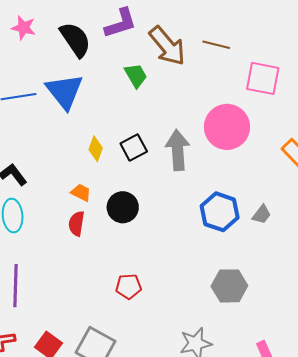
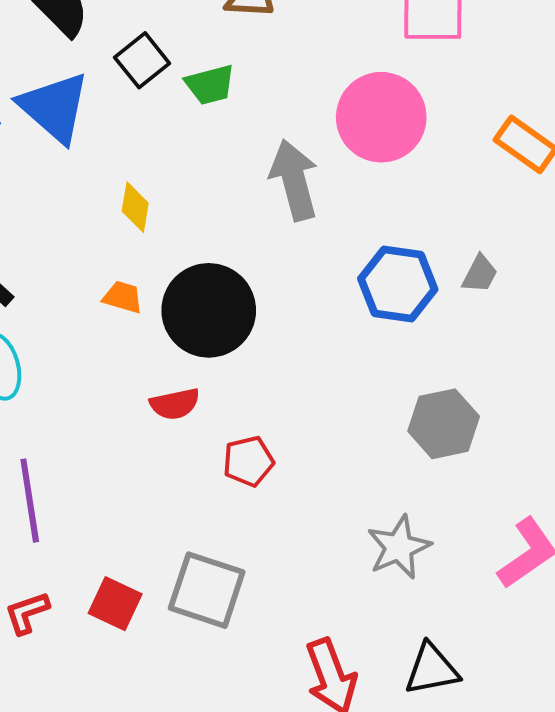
green trapezoid: (136, 75) -> (210, 85), moved, turned 116
black square: (134, 147) -> (142, 60), moved
black circle: (123, 207) -> (209, 310), size x1.5
red semicircle: (76, 224) -> (175, 404), moved, turned -100

